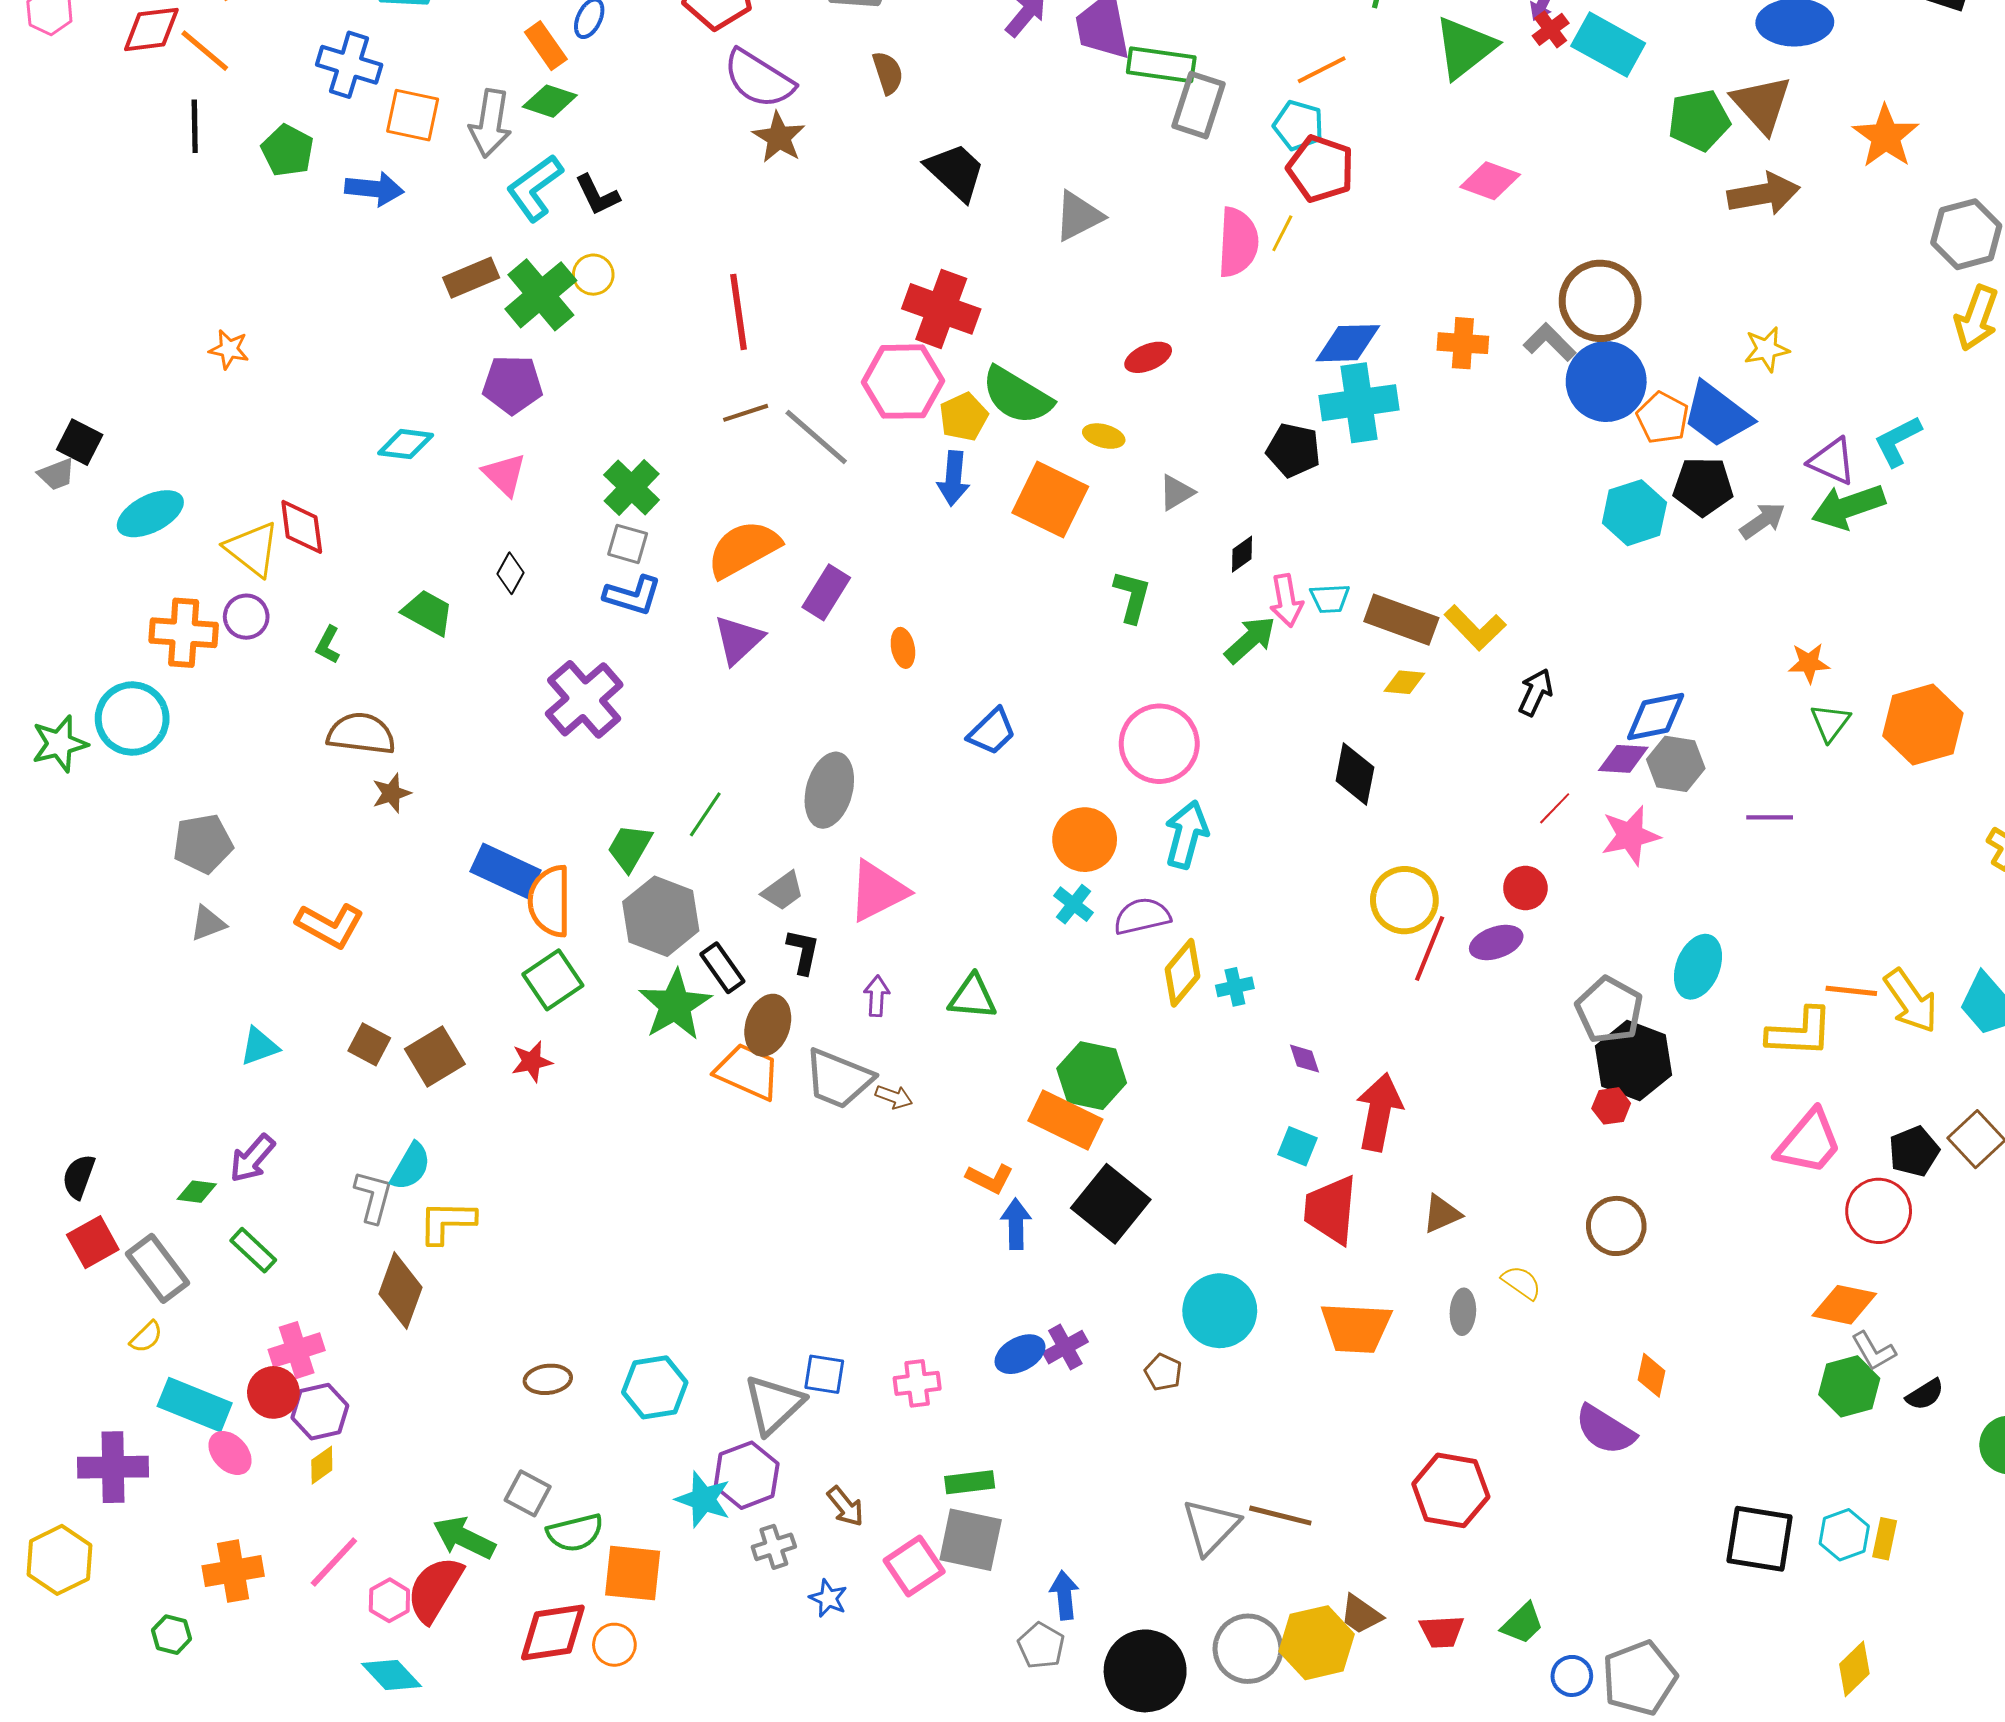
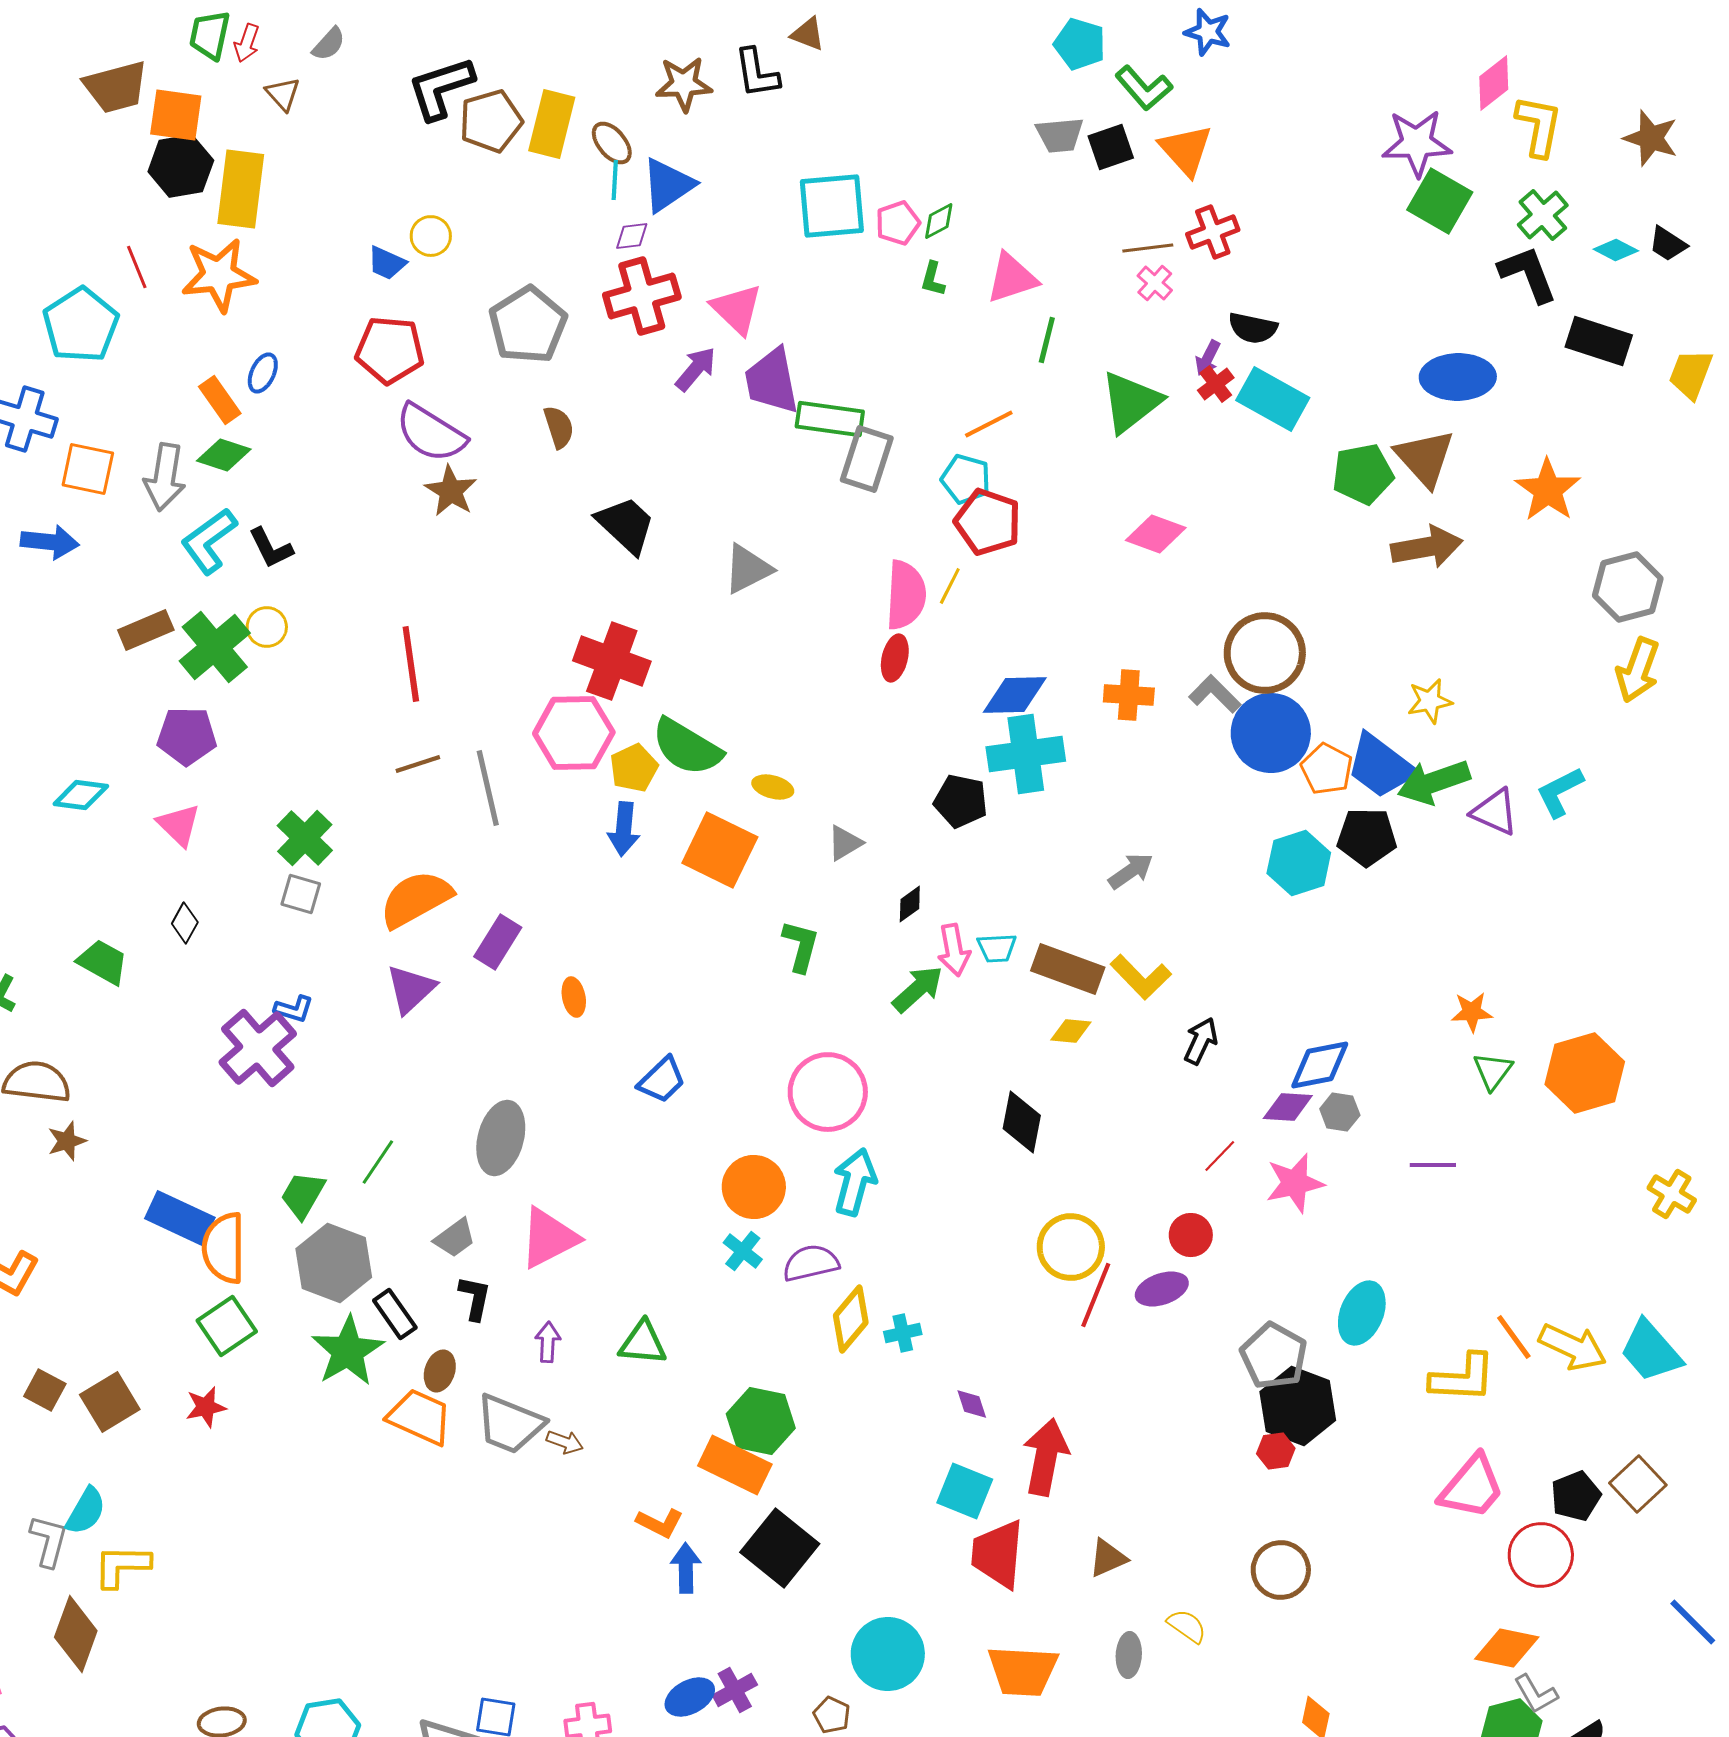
red ellipse: (1148, 357) -> (895, 658), moved, turned -54
gray line: (816, 437) -> (488, 788), turned 36
green arrow: (1848, 507) -> (1434, 782), moved
gray arrow: (1763, 521) -> (1131, 871), moved
blue L-shape: (633, 595) -> (294, 1009), moved, size x0.7
gray hexagon: (1676, 764) -> (1340, 1112), size x0.7
orange line: (1851, 991) -> (1514, 1337), turned 48
yellow arrow: (1911, 1001) -> (1573, 1347), turned -30
brown ellipse: (768, 1025) -> (440, 1371), size x0.7
cyan square: (1297, 1146) -> (965, 1491), size x1.4

